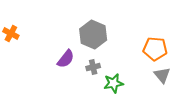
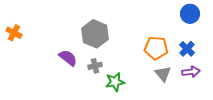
purple semicircle: (66, 59) -> (68, 58), turned -90

